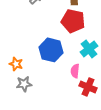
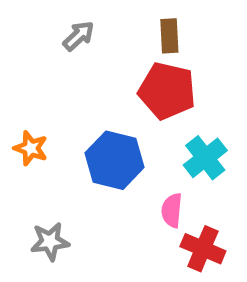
orange star: (16, 64) -> (31, 148), moved

